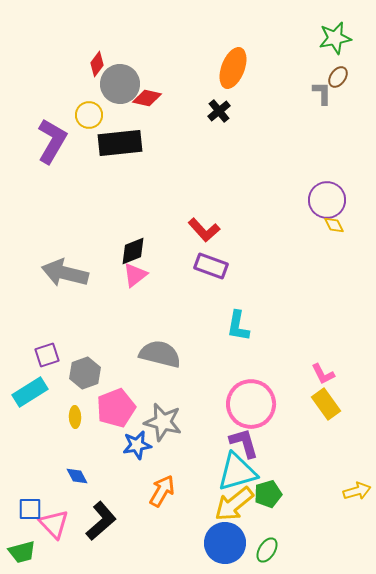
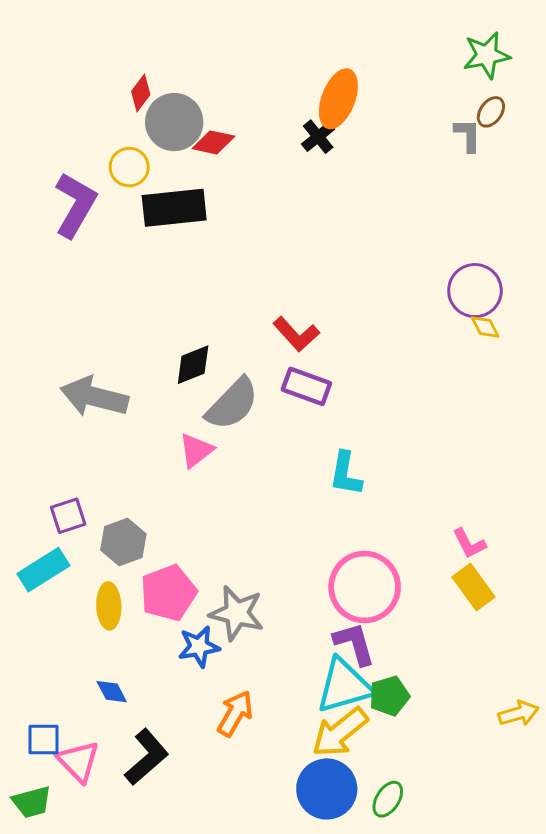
black cross: (219, 111) -> (318, 137), moved
pink triangle: (135, 275) -> (196, 450), moved
gray semicircle: (160, 354) -> (232, 404), moved, turned 120
yellow ellipse: (75, 417) -> (109, 606), size x1.4
green pentagon: (268, 494) -> (389, 696), moved

